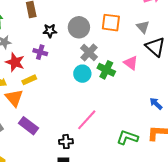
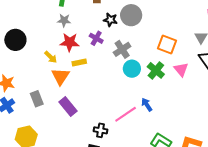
orange square: (111, 23) -> (167, 45), moved
gray circle: (79, 27) -> (131, 15), moved
gray cross: (89, 53) -> (122, 49), moved
red star: (15, 62) -> (70, 42), turned -30
blue arrow: (156, 104) -> (147, 105), moved

